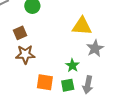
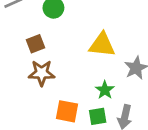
yellow triangle: (82, 26) -> (102, 45), moved

